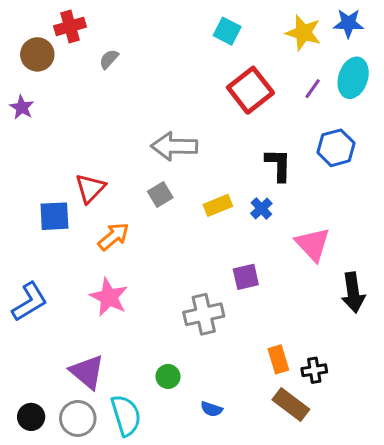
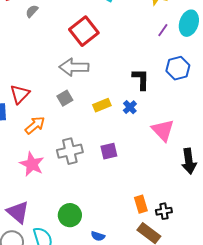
red square: (250, 90) -> (84, 31), moved
purple square: (246, 277) -> (109, 151), moved
gray cross: (204, 314) -> (70, 151), moved
green circle: (168, 376) -> (70, 215), size x1.5

